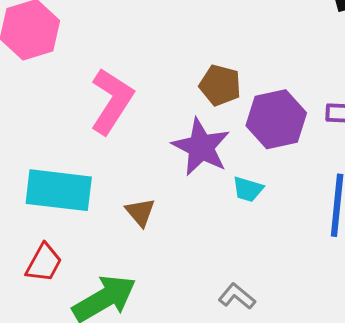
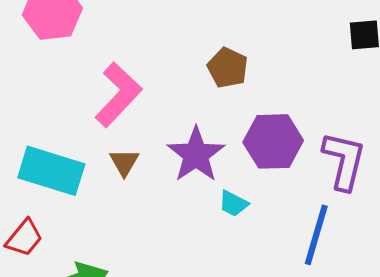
brown pentagon: (220, 85) -> (228, 68), moved
brown triangle: (140, 212) -> (124, 162), moved

